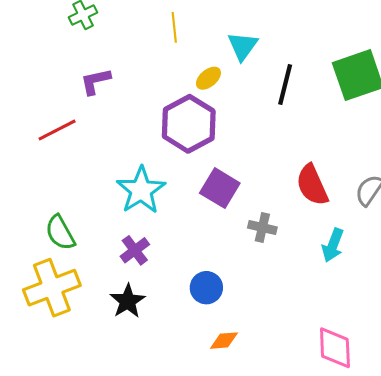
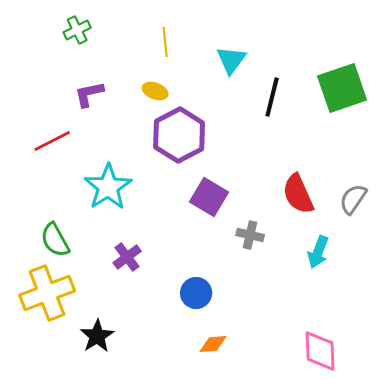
yellow ellipse: (208, 78) -> (155, 91), moved, turned 60
cyan star: (141, 190) -> (108, 187), moved
black star: (128, 301) -> (97, 336), moved

